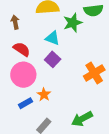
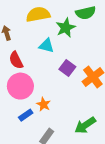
red semicircle: (22, 49) -> (16, 60), turned -144
purple square: (53, 59) -> (67, 68), moved

